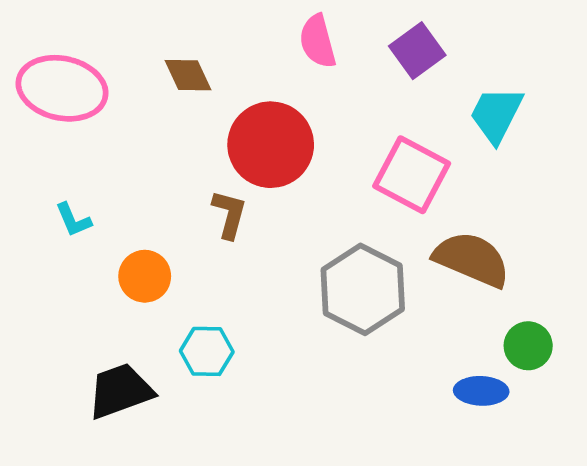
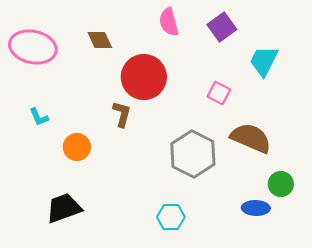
pink square: (412, 175) -> (219, 93), size x0.6
cyan hexagon: (207, 351) -> (171, 217), moved

